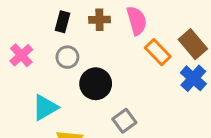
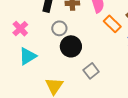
gray circle: (67, 57) -> (59, 28), moved
cyan triangle: (45, 107) -> (28, 56), moved

